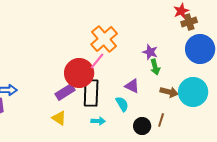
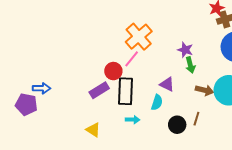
red circle: (79, 73) -> (113, 71), size x0.6
cyan semicircle: (122, 104) -> (157, 102), turned 49
yellow triangle: (59, 118) -> (93, 130), moved

